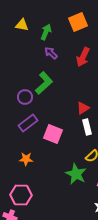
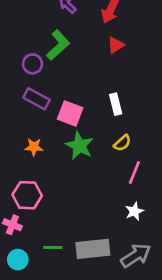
red triangle: (83, 108) -> (116, 45), moved
purple rectangle: (28, 123) -> (37, 99), turned 66
green star: (76, 174) -> (79, 146), moved

